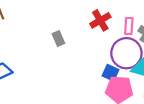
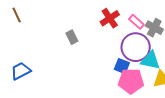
pink rectangle: (129, 26) -> (136, 22), turned -49

